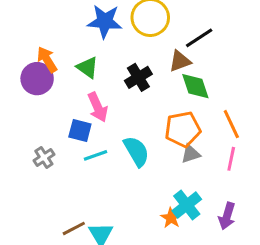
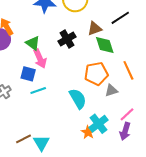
black line: (199, 38) -> (120, 18), moved
green triangle: (87, 67) -> (33, 43), moved
cyan semicircle: (136, 151) -> (78, 99), moved
gray triangle: (191, 154) -> (111, 90), moved
pink line: (231, 159) -> (127, 114), moved, turned 35

